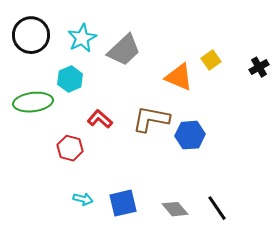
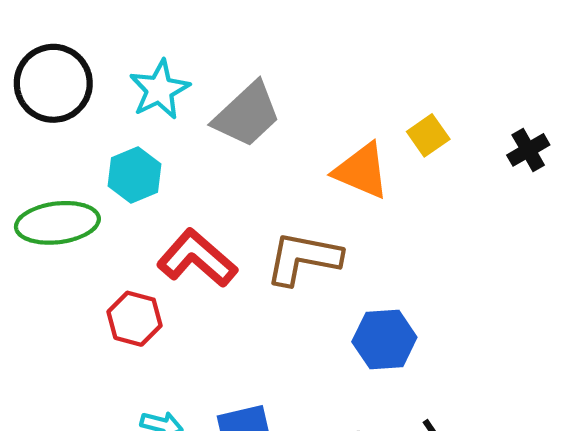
red L-shape: (100, 119) -> (197, 258), size x1.5
blue hexagon: (190, 135) -> (384, 340), moved

